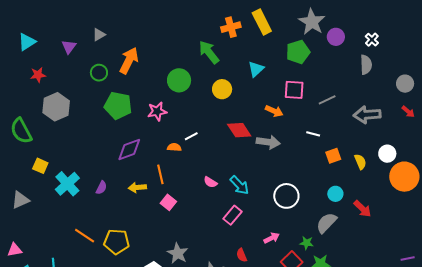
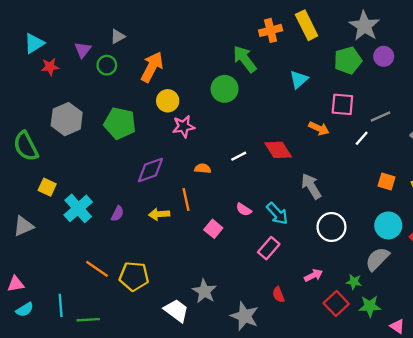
purple circle: (336, 37) -> (384, 56), moved
green circle: (99, 73) -> (107, 65), moved
red star: (38, 75) -> (50, 67), moved
green circle: (179, 80) -> (225, 89), moved
yellow circle: (222, 89) -> (168, 101), moved
green pentagon: (118, 106) -> (120, 123), moved
white line: (313, 134) -> (362, 138), moved, turned -64
white line: (191, 136) -> (239, 156), moved
gray arrow: (268, 142) -> (311, 186), moved, turned -130
orange square: (333, 156) -> (387, 181), turned 35
cyan circle: (335, 194) -> (388, 225), size x1.5
pink square: (168, 202) -> (213, 229), moved

